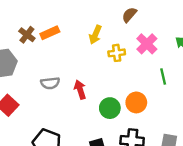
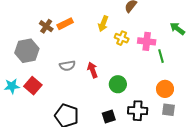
pink cross: (147, 44) -> (147, 41), moved, turned -36
yellow cross: (117, 53) -> (122, 38), turned 32
orange circle: (136, 102) -> (165, 89), moved

